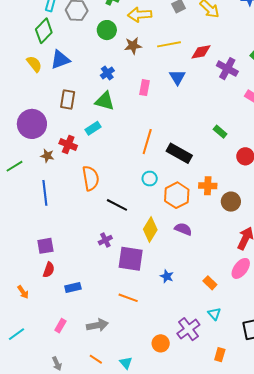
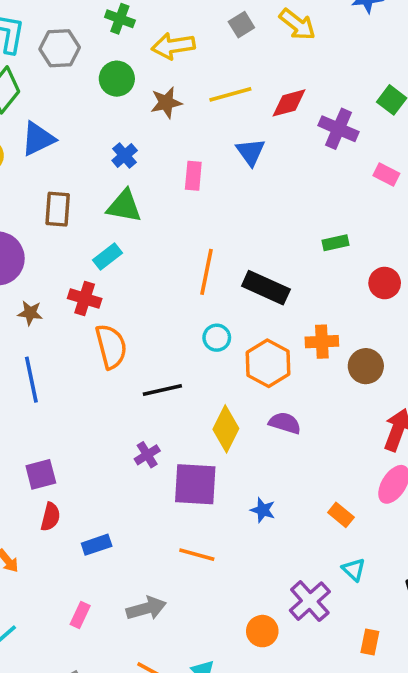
green rectangle: (220, 132) -> (335, 243), turned -48
red cross: (68, 145) -> (85, 299), moved
black line: (117, 205) -> (162, 390), turned -35

